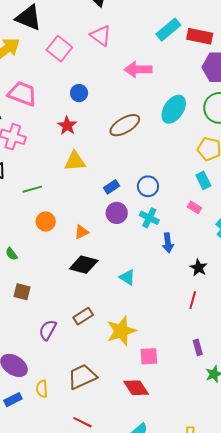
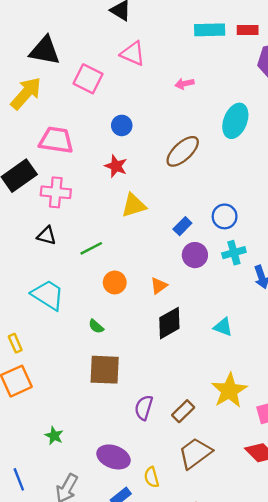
cyan rectangle: (168, 30) -> (210, 30), turned 50
red rectangle: (200, 36) -> (248, 30), size x0.7
pink arrow: (138, 70) -> (184, 84), size x0.6
cyan cross: (149, 218) -> (234, 253), turned -30
green semicircle: (12, 254) -> (96, 326), moved
black diamond: (84, 265) -> (169, 323), turned -32
brown square: (22, 292) -> (105, 370), size x1.6
brown rectangle: (83, 316) -> (183, 411), moved

